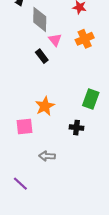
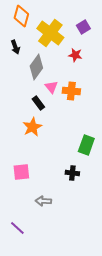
gray diamond: (40, 19) -> (36, 67), turned 35
orange cross: (85, 39) -> (71, 91), moved, turned 30
orange star: (45, 106) -> (32, 127), moved

